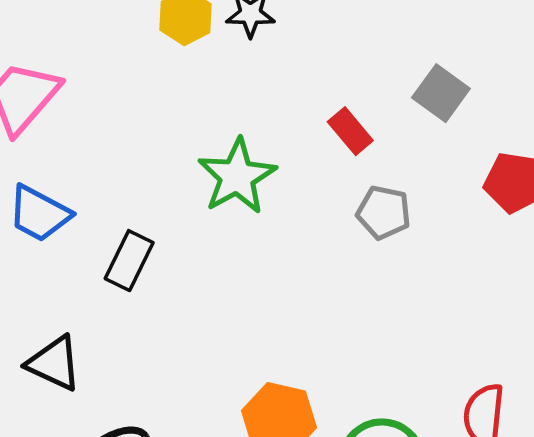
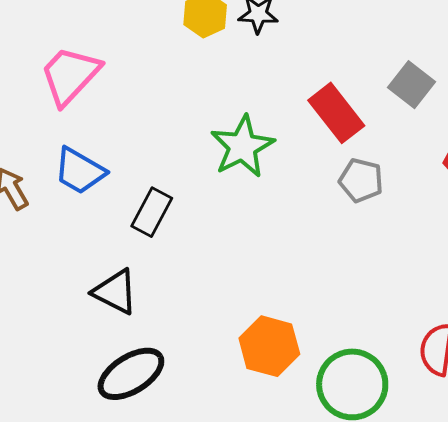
red rectangle: (350, 131) -> (336, 113), size x1.5
black triangle: (54, 363) -> (115, 292), moved

